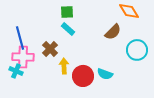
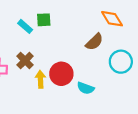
cyan rectangle: (68, 29) -> (25, 26), moved
red circle: (83, 76) -> (61, 74), moved

